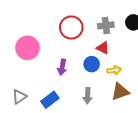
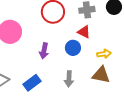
yellow arrow: (114, 70) -> (104, 54), moved
brown triangle: (120, 92) -> (101, 75), turned 30

